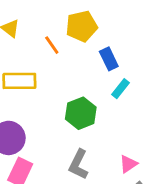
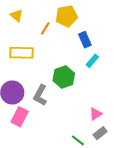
orange line: (52, 45) -> (45, 28), turned 64
gray L-shape: (78, 164) -> (40, 95), moved

